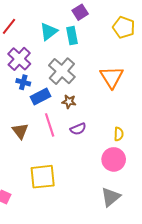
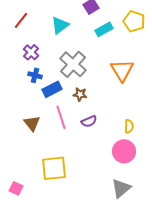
cyan rectangle: (72, 36) -> (104, 29), moved, turned 72
purple cross: (19, 59) -> (31, 52), size x0.7

